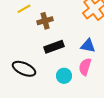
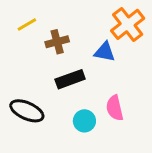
blue triangle: (88, 46) -> (105, 52), moved
pink semicircle: (85, 67) -> (115, 108), turned -30

